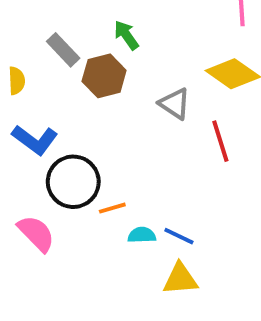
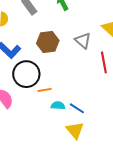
brown hexagon: (104, 76) -> (48, 42), moved
yellow triangle: (180, 279) -> (75, 130), turned 48

